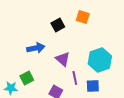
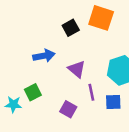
orange square: (83, 17) -> (101, 18), size x1.5

